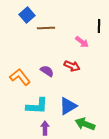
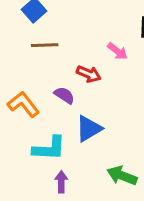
brown line: (46, 28) -> (45, 45), moved
red arrow: (72, 66) -> (89, 74), moved
blue triangle: (68, 106) -> (89, 129), moved

